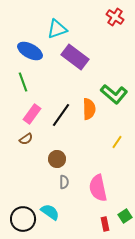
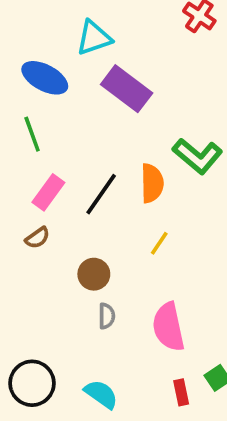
yellow line: (117, 142) -> (159, 243), moved
cyan semicircle: (50, 212) -> (101, 394), moved

